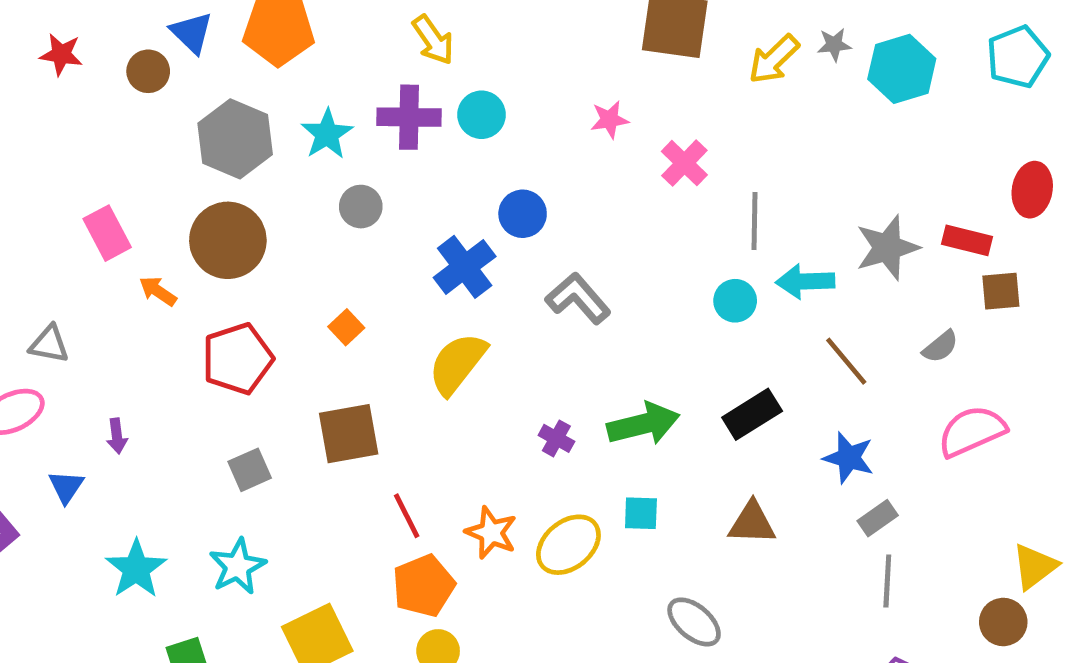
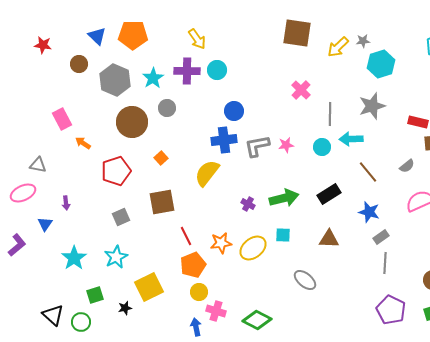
cyan hexagon: (902, 69) -> (381, 64), moved
brown circle: (148, 71) -> (79, 64), moved
pink star: (610, 120) -> (286, 145), moved
brown circle: (228, 240) -> (132, 122), moved
gray star: (887, 248) -> (372, 106), moved
blue cross: (465, 267) -> (224, 140), moved, turned 30
gray L-shape: (578, 298) -> (257, 146), turned -60
orange star: (491, 533) -> (221, 243), turned -30

